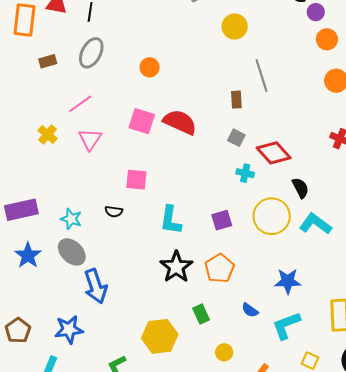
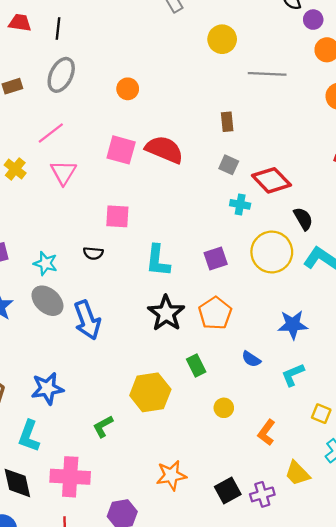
gray line: (262, 76) -> (267, 74), moved, turned -68
blue arrow: (96, 286) -> (87, 320), moved
cyan L-shape: (286, 325) -> (293, 375), size x0.7

